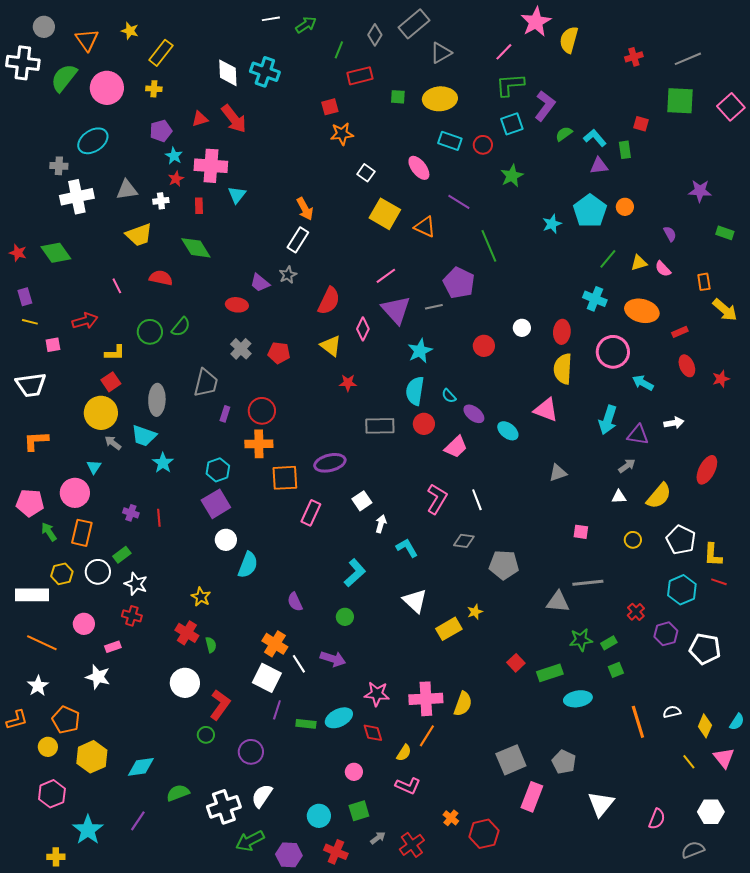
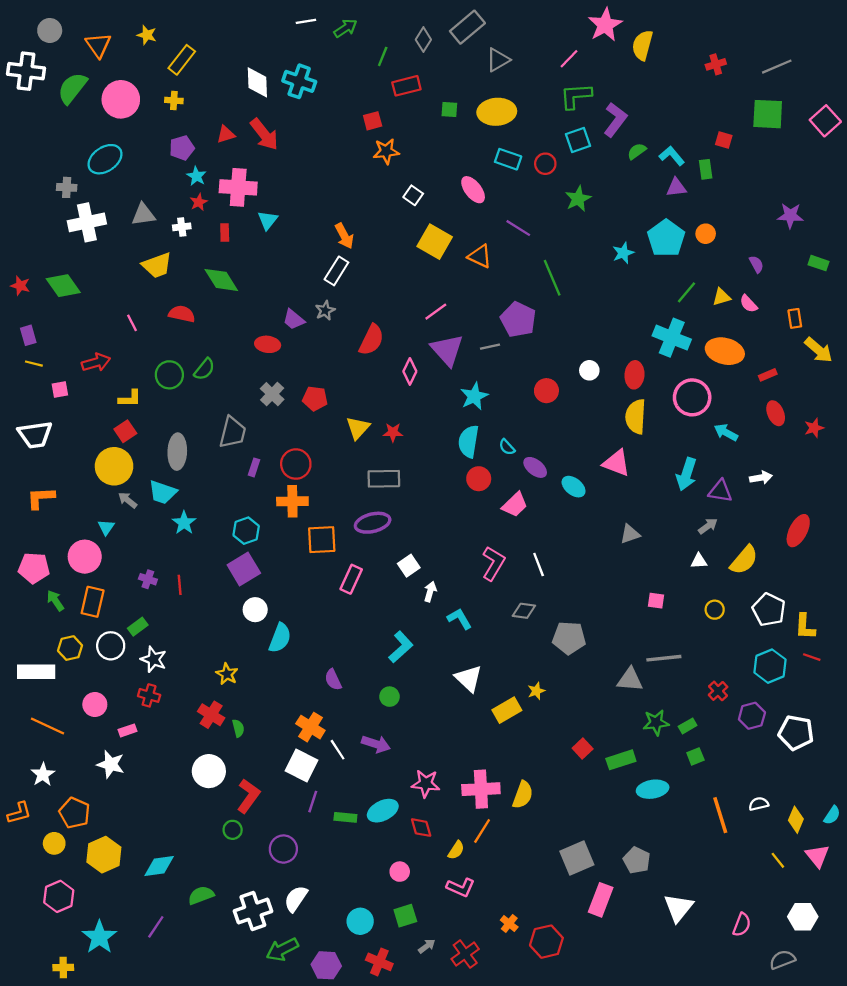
cyan cross: (595, 299) -> (672, 338), size x1.4
yellow triangle: (331, 346) -> (358, 428), moved, turned 35
gray rectangle: (380, 426) -> (384, 479), moved

